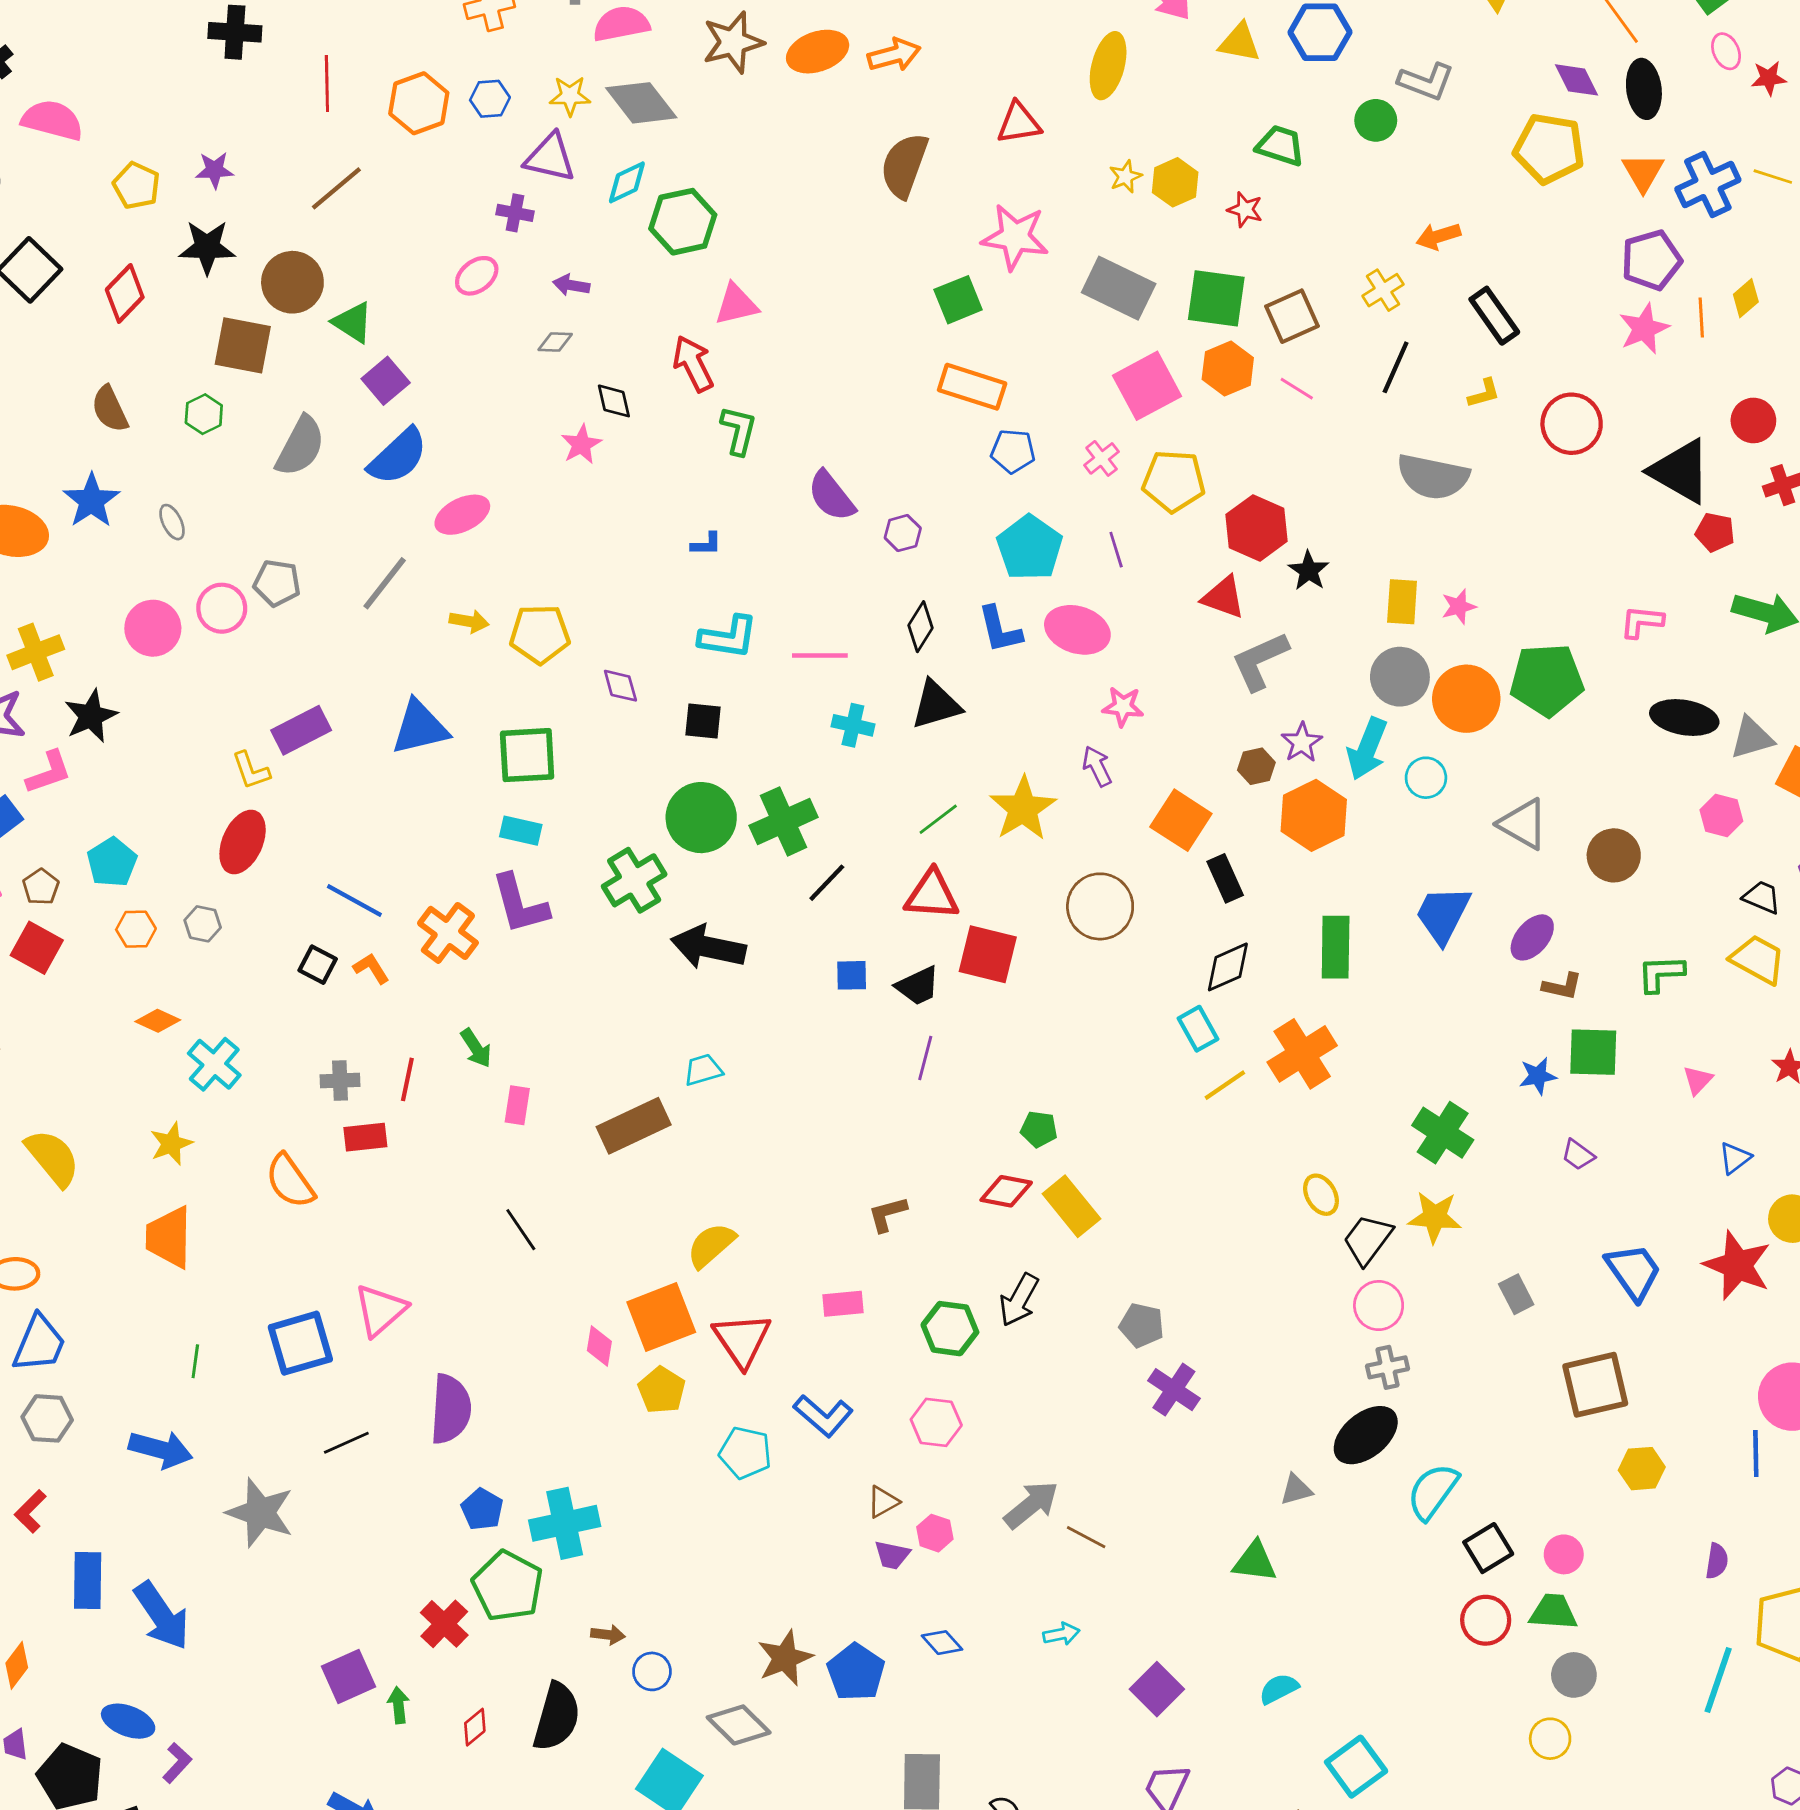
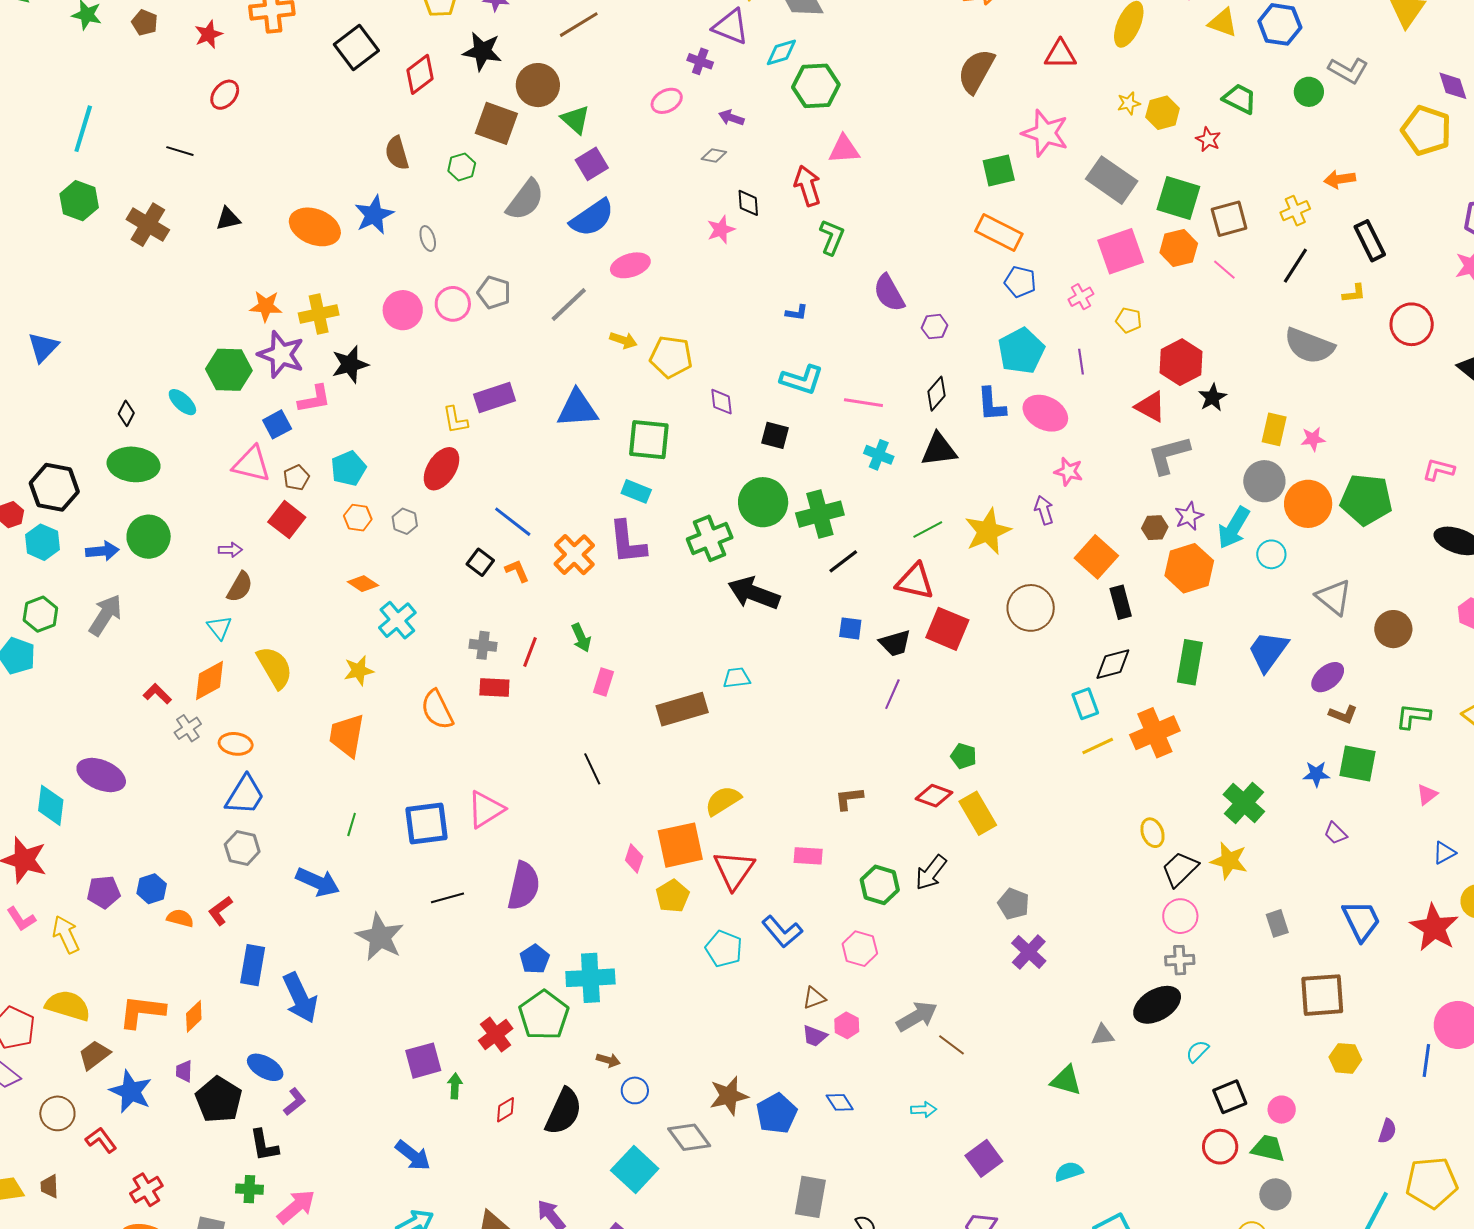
yellow pentagon: (1174, 481) -> (1129, 320), size x0.6
cyan semicircle: (1433, 1491) -> (1197, 1051), size x0.6

